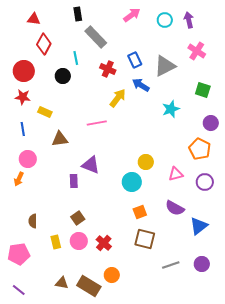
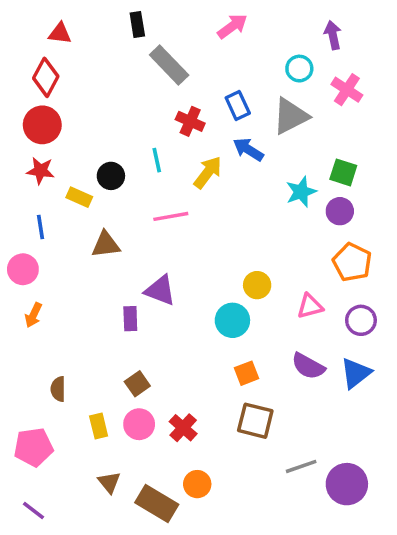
cyan circle: (165, 20) -> (299, 69), moved
red diamond: (44, 44) -> (46, 77), moved
cyan line: (76, 58) -> (157, 160), moved
black circle: (63, 76) -> (111, 176), moved
green square: (203, 90) -> (343, 172), moved
purple circle: (211, 123) -> (340, 211), moved
pink circle: (28, 159) -> (23, 269), moved
blue triangle: (199, 226) -> (356, 373), moved
purple circle: (202, 264) -> (347, 484), moved, size x1.5
brown triangle: (62, 283) -> (109, 482), moved, turned 40

